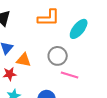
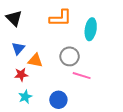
cyan ellipse: (79, 29) -> (91, 29), turned -30

